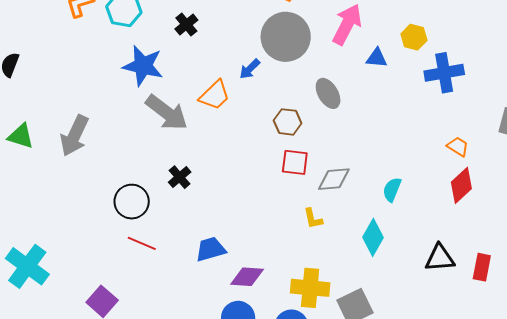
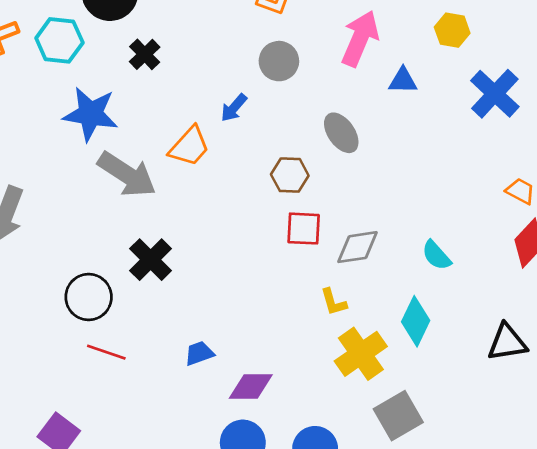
gray circle: (286, 37) -> (279, 61), size x0.6
yellow hexagon: (414, 37) -> (452, 30), moved
blue cross: (444, 73) -> (495, 94), turned -33
black cross: (180, 177) -> (151, 260), size x1.4
cyan semicircle: (392, 190) -> (436, 255), turned -60
blue trapezoid: (211, 249) -> (199, 353), size x0.7
yellow cross: (310, 288) -> (361, 354), moved, turned -36

